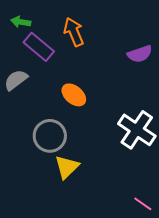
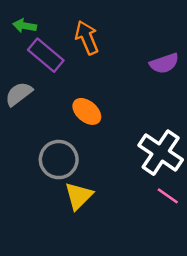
pink line: (143, 204) -> (168, 196), moved

